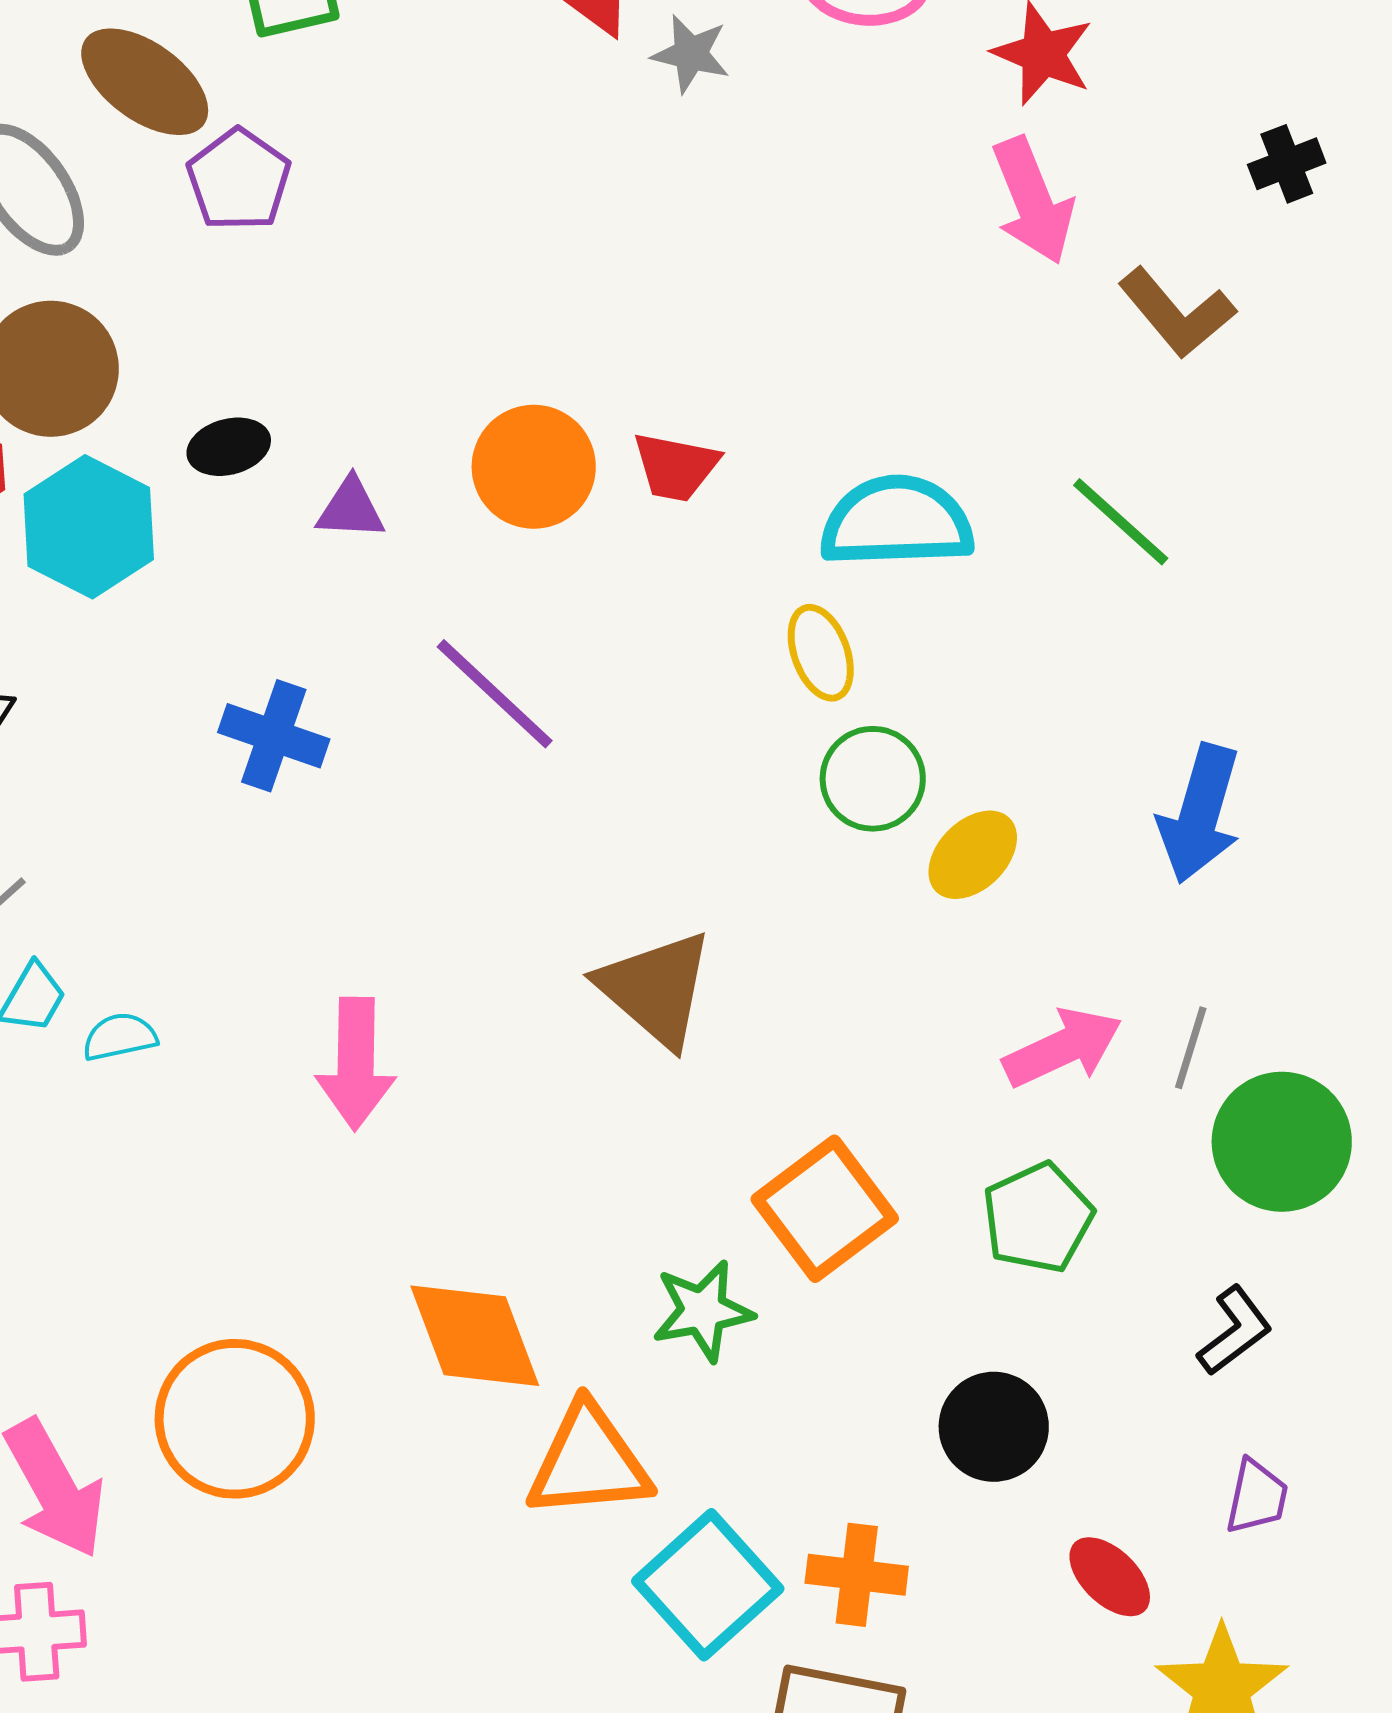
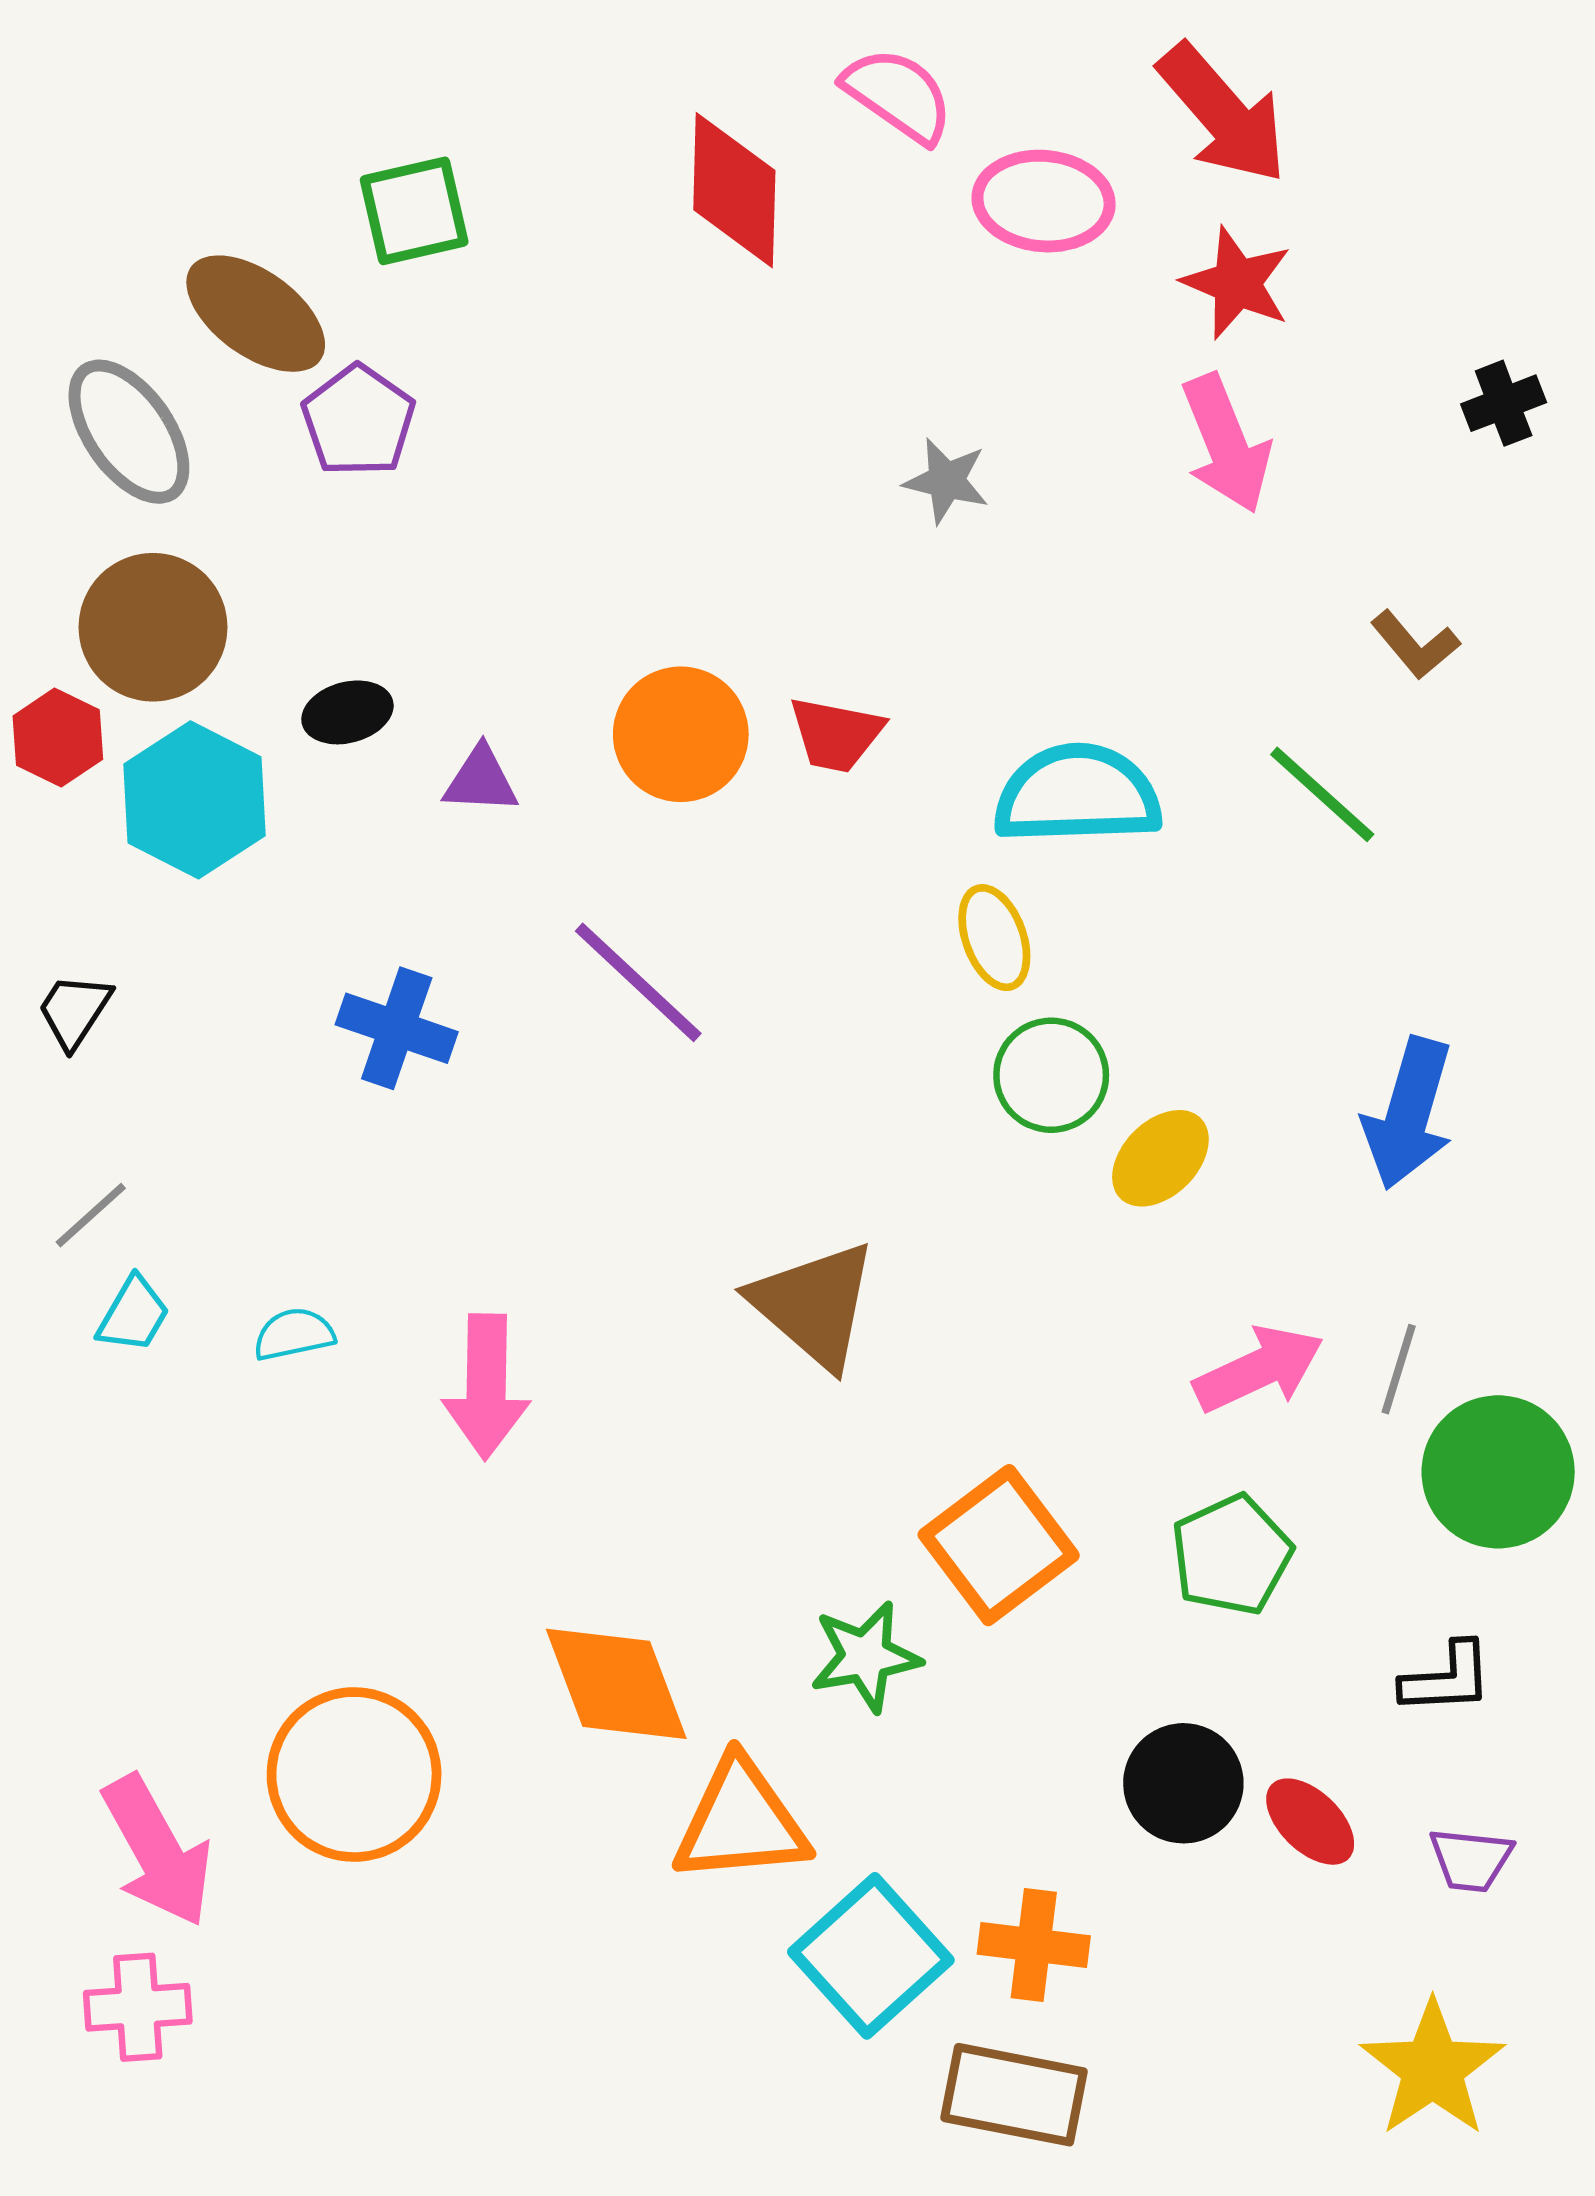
gray star: (691, 54) -> (946, 481), moved
brown L-shape: (1177, 313) -> (1415, 645), moved, size x0.7
cyan semicircle: (120, 1037) -> (294, 1334), moved
black L-shape: (1235, 1331) -> (1447, 1678), turned 34
purple trapezoid: (1257, 1497) -> (1471, 1860), turned 84
red ellipse: (1110, 1577) -> (1310, 1822), moved

